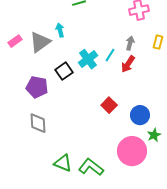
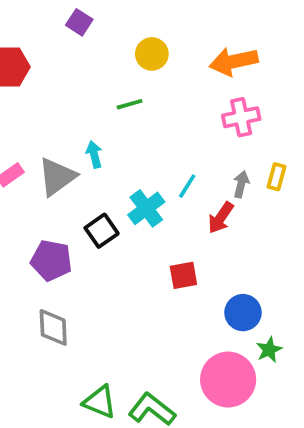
gray arrow: (130, 43) -> (241, 184), moved
cyan line: (110, 55) -> (187, 186), moved
red square: (109, 105) -> (183, 275), moved, turned 35

